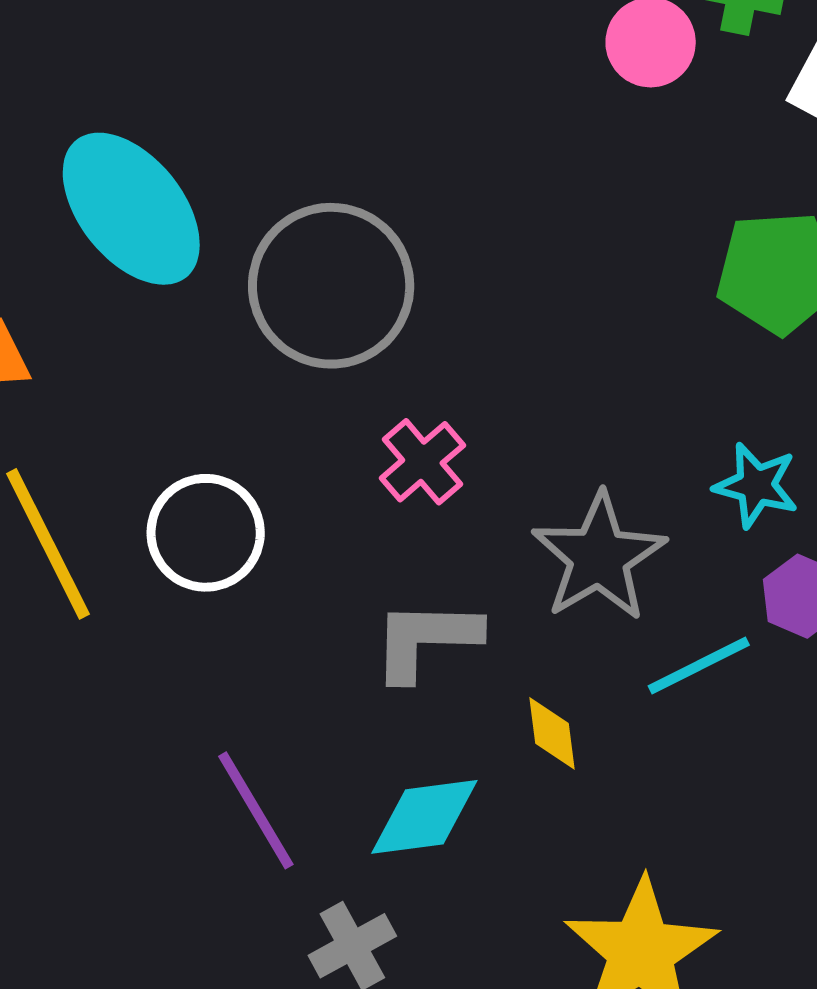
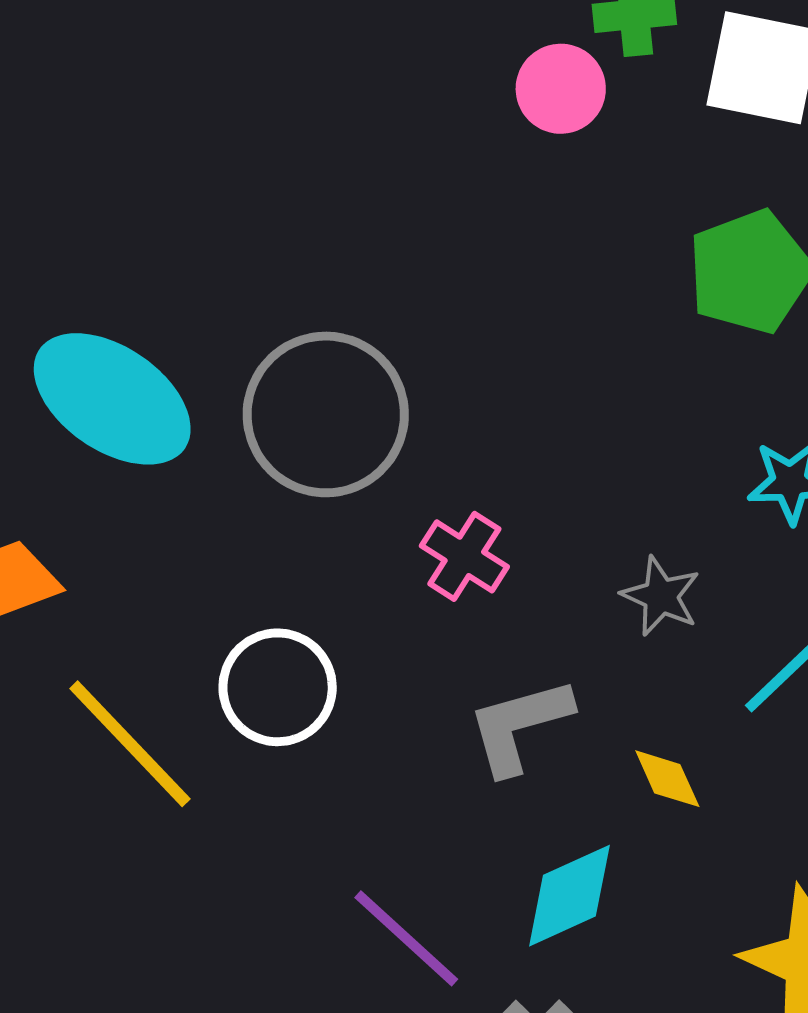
gray star: (599, 557) -> (661, 596), size x0.6

